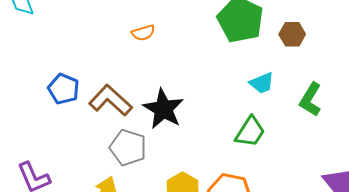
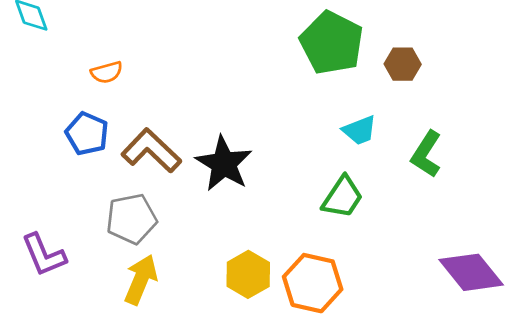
orange semicircle: (143, 33) -> (107, 72), moved
gray pentagon: (128, 148) -> (131, 219), moved, turned -30

